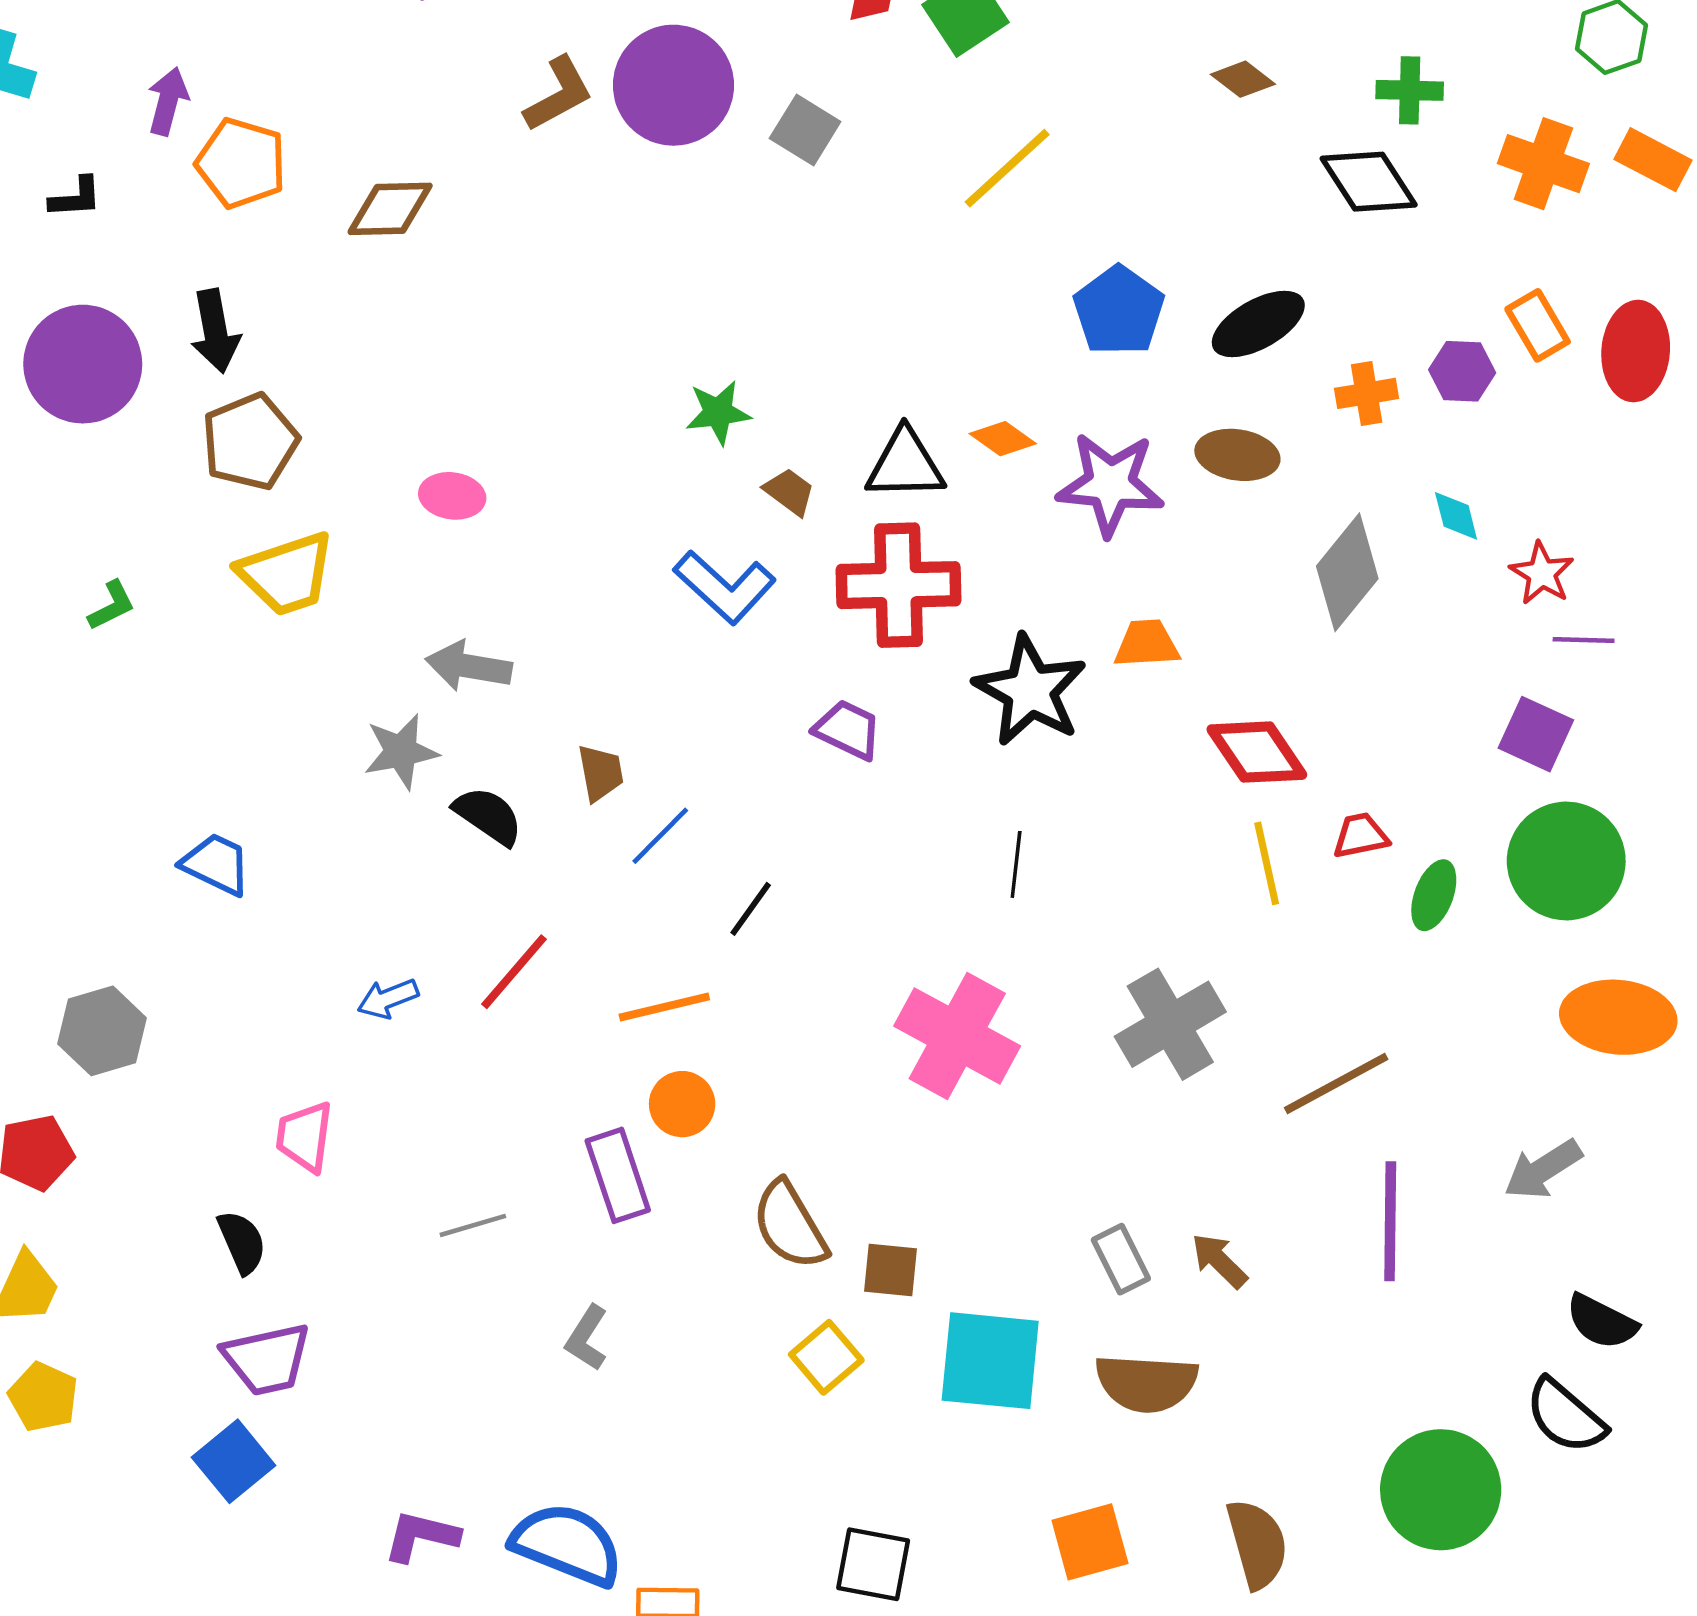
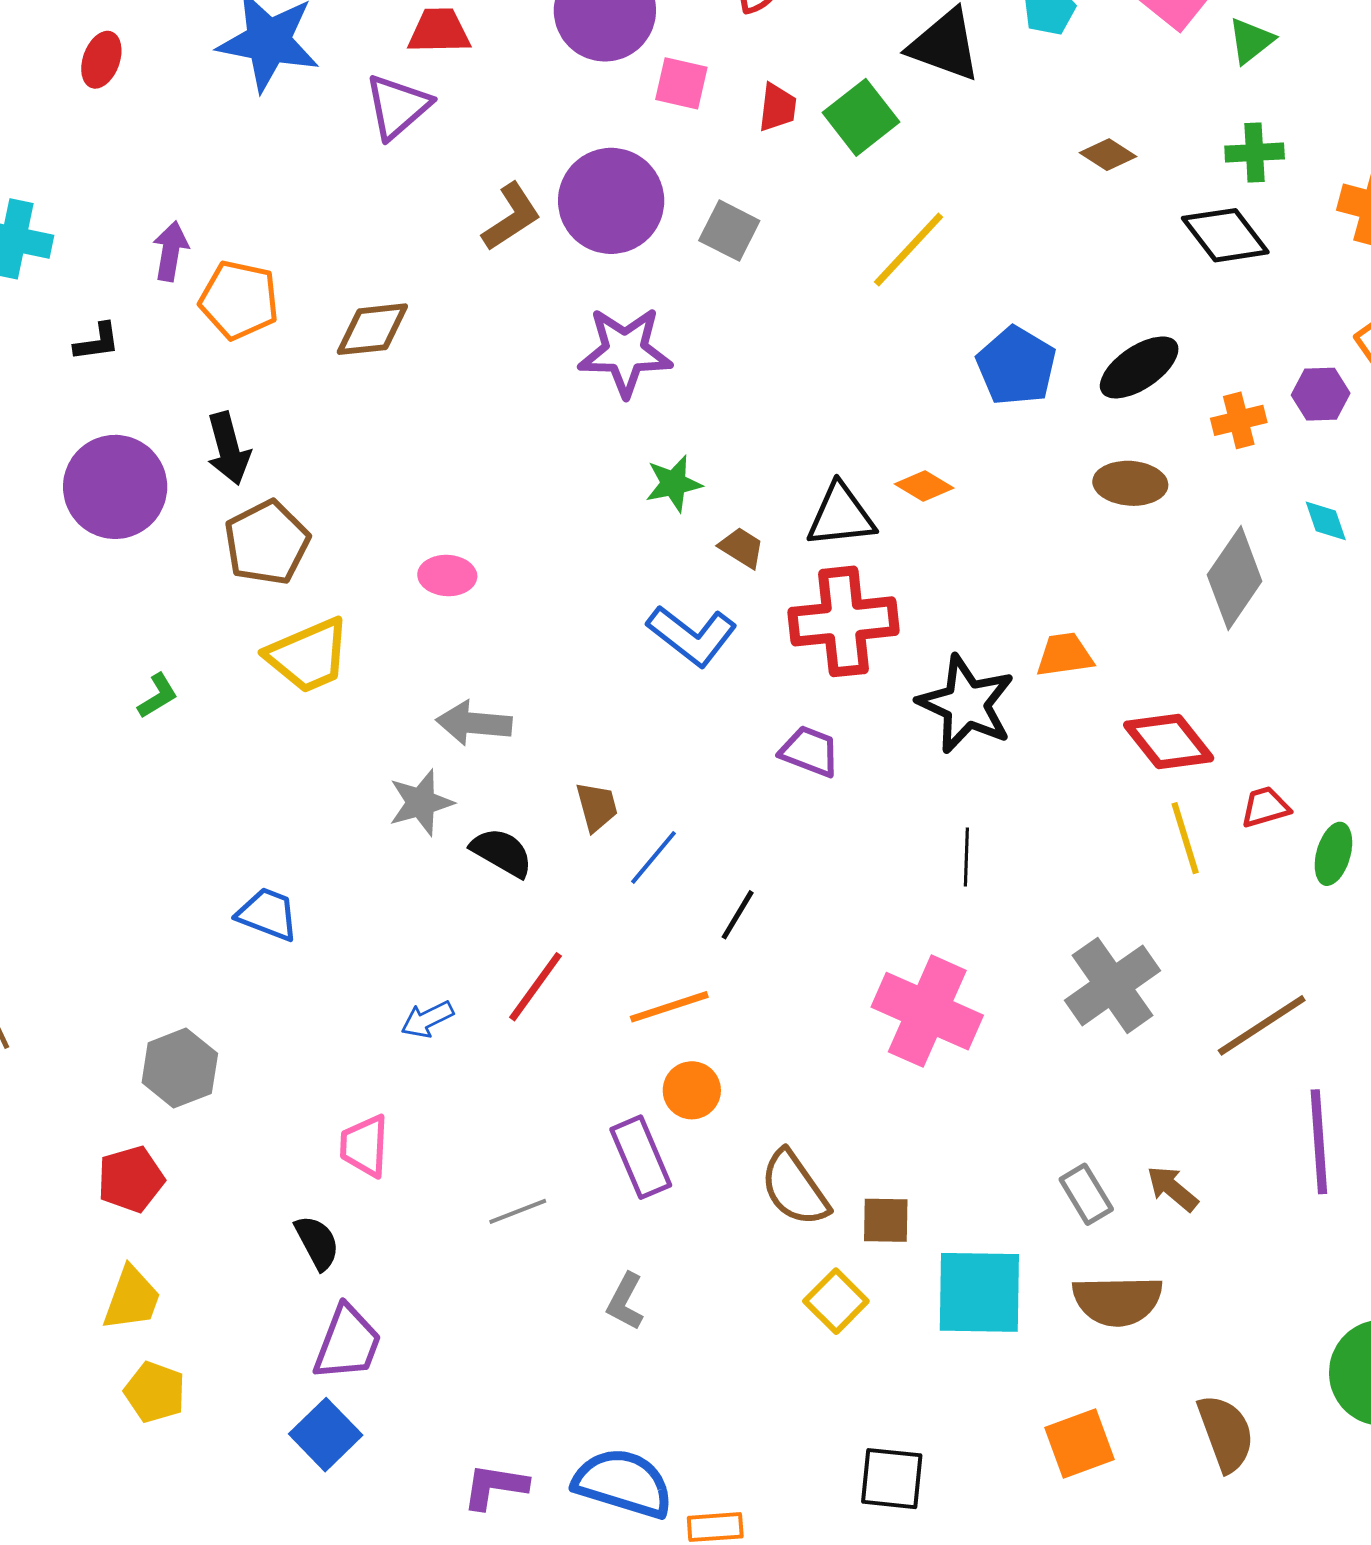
purple star: (1110, 484) -> (625, 352), moved
purple trapezoid: (267, 1359) -> (347, 1343), turned -52

